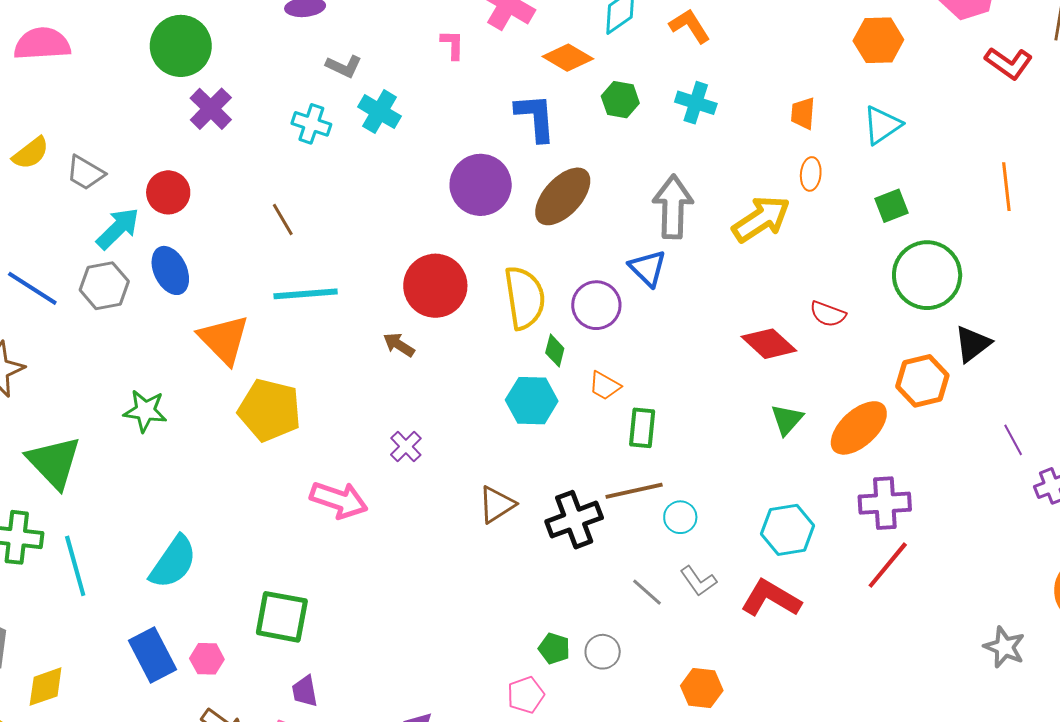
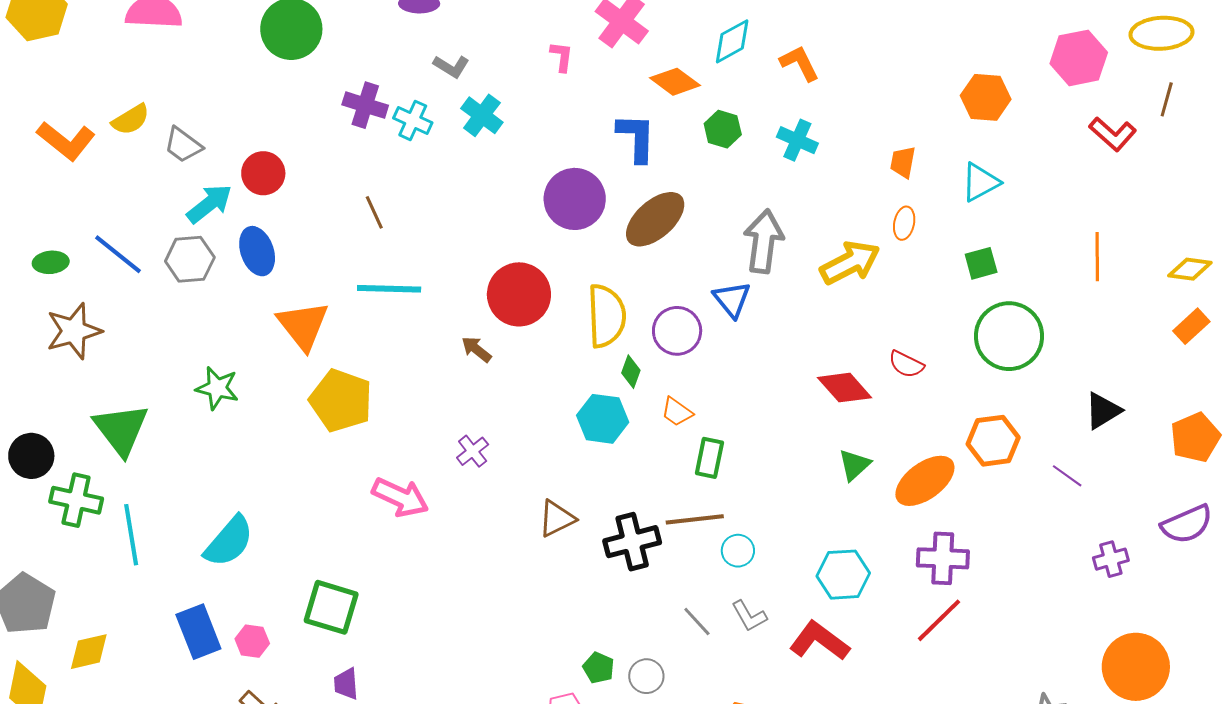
purple cross: (211, 109) -> (365, 105), moved, turned -33
black triangle: (973, 344) -> (1103, 411), moved
purple line: (1013, 440) -> (1067, 476), moved, turned -32

